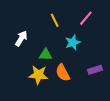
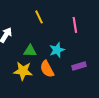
pink line: (86, 18) -> (75, 25), moved, turned -49
cyan star: (73, 42) -> (57, 50), moved

